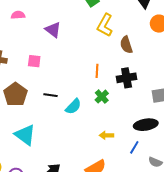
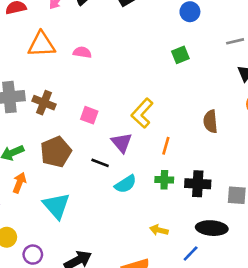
yellow L-shape: (105, 25) -> (142, 113), moved
purple triangle: (53, 30) -> (122, 143), moved
black cross: (127, 78) -> (198, 184), moved
green cross: (102, 97) -> (164, 180), turned 32

